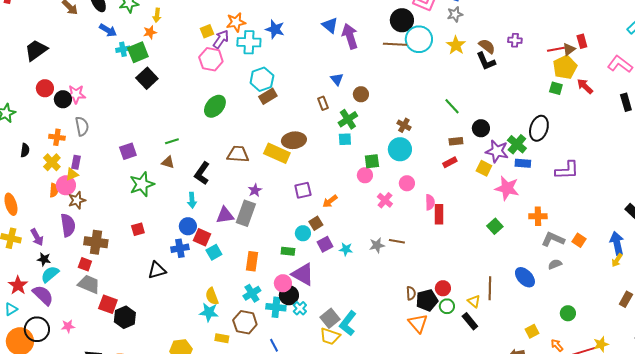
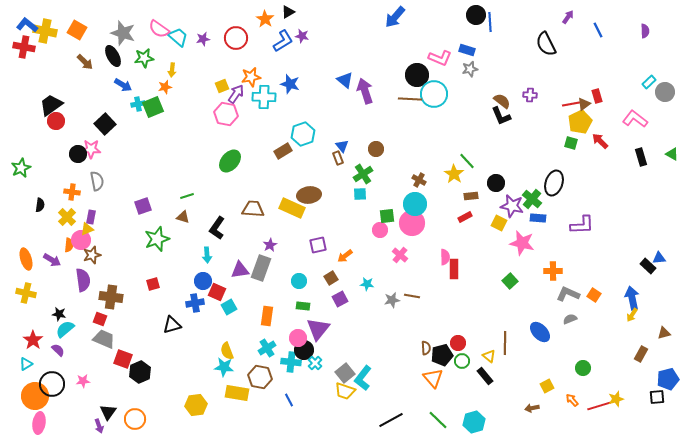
yellow star: (456, 45) -> (454, 174), moved
black square: (147, 78) -> (105, 124), moved
cyan hexagon: (262, 79) -> (303, 134), moved
blue triangle: (337, 79) -> (342, 146), moved
red circle: (45, 88) -> (56, 121), moved
pink circle: (407, 183) -> (412, 223), moved, size x1.6
cyan circle: (303, 233) -> (299, 281), moved
purple arrow: (37, 237) -> (52, 260), moved, turned -30
cyan star: (346, 249) -> (367, 284), moved
purple triangle: (303, 274) -> (318, 329), turned 40
purple semicircle: (43, 295) -> (58, 350), size x0.6
yellow rectangle: (222, 338) -> (237, 393), size x1.6

